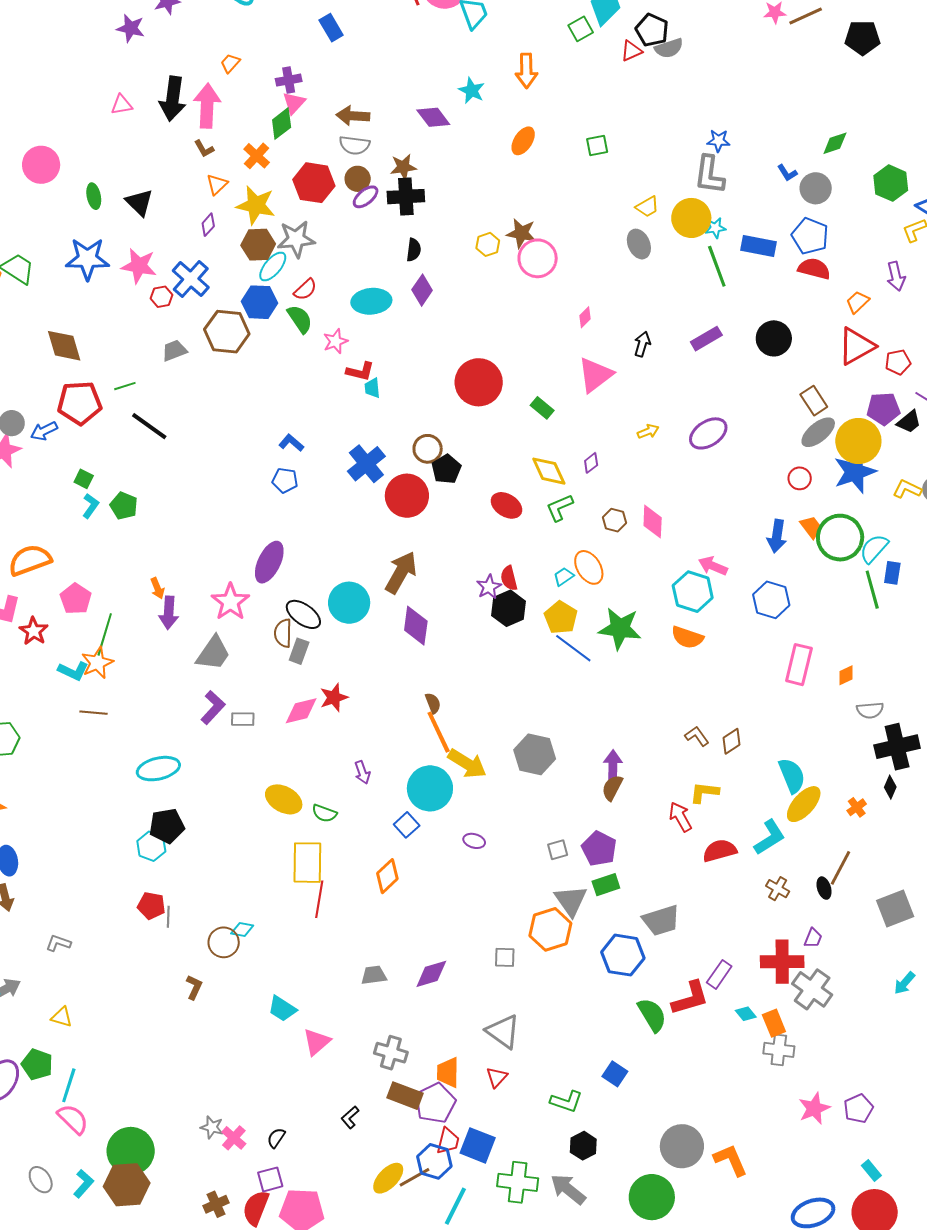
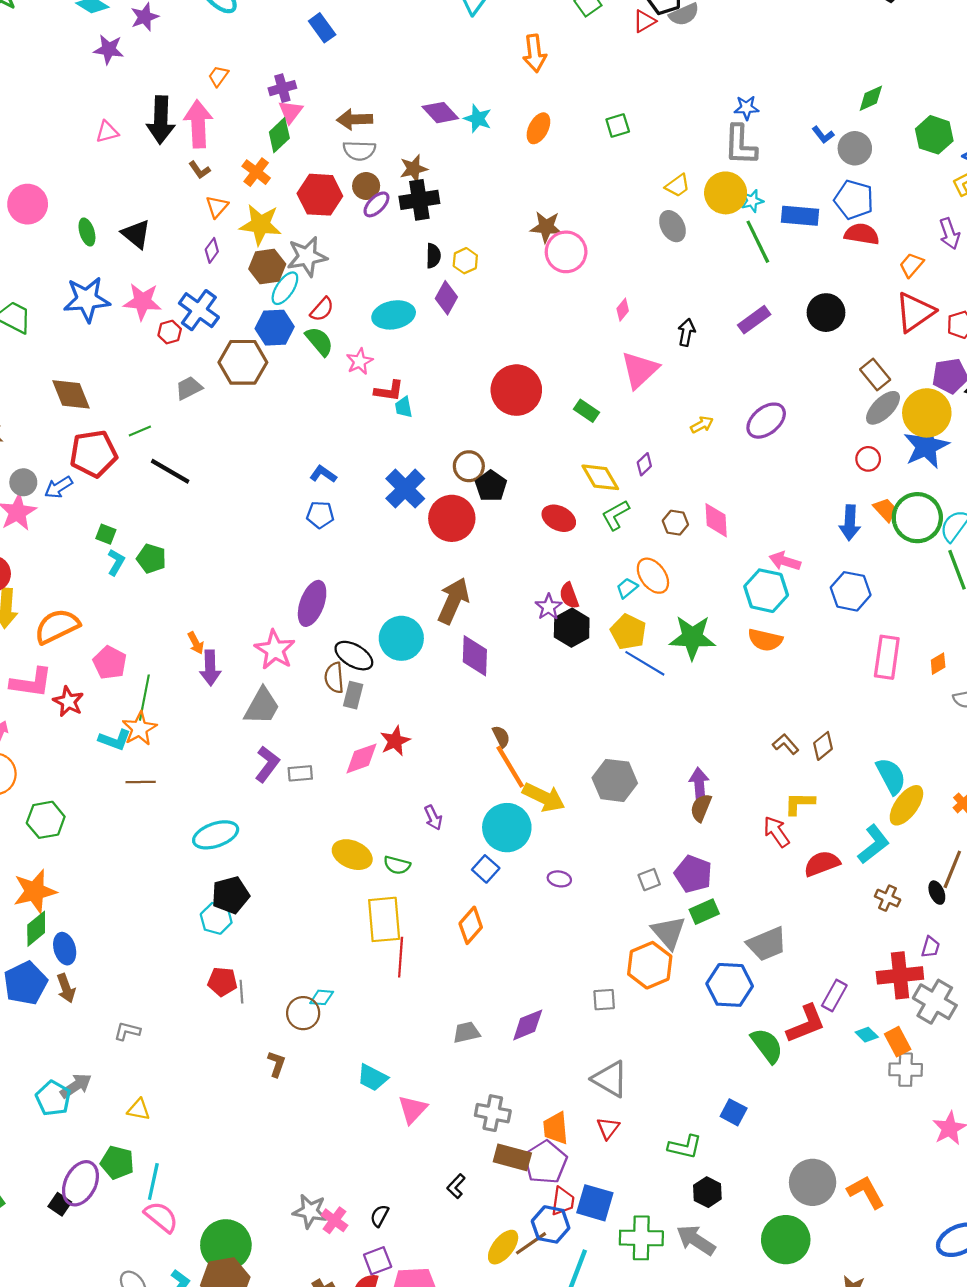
cyan star: (472, 90) -> (478, 119), moved
yellow hexagon: (488, 244) -> (465, 261), moved
gray star: (212, 1127) -> (310, 1211), size x1.4

